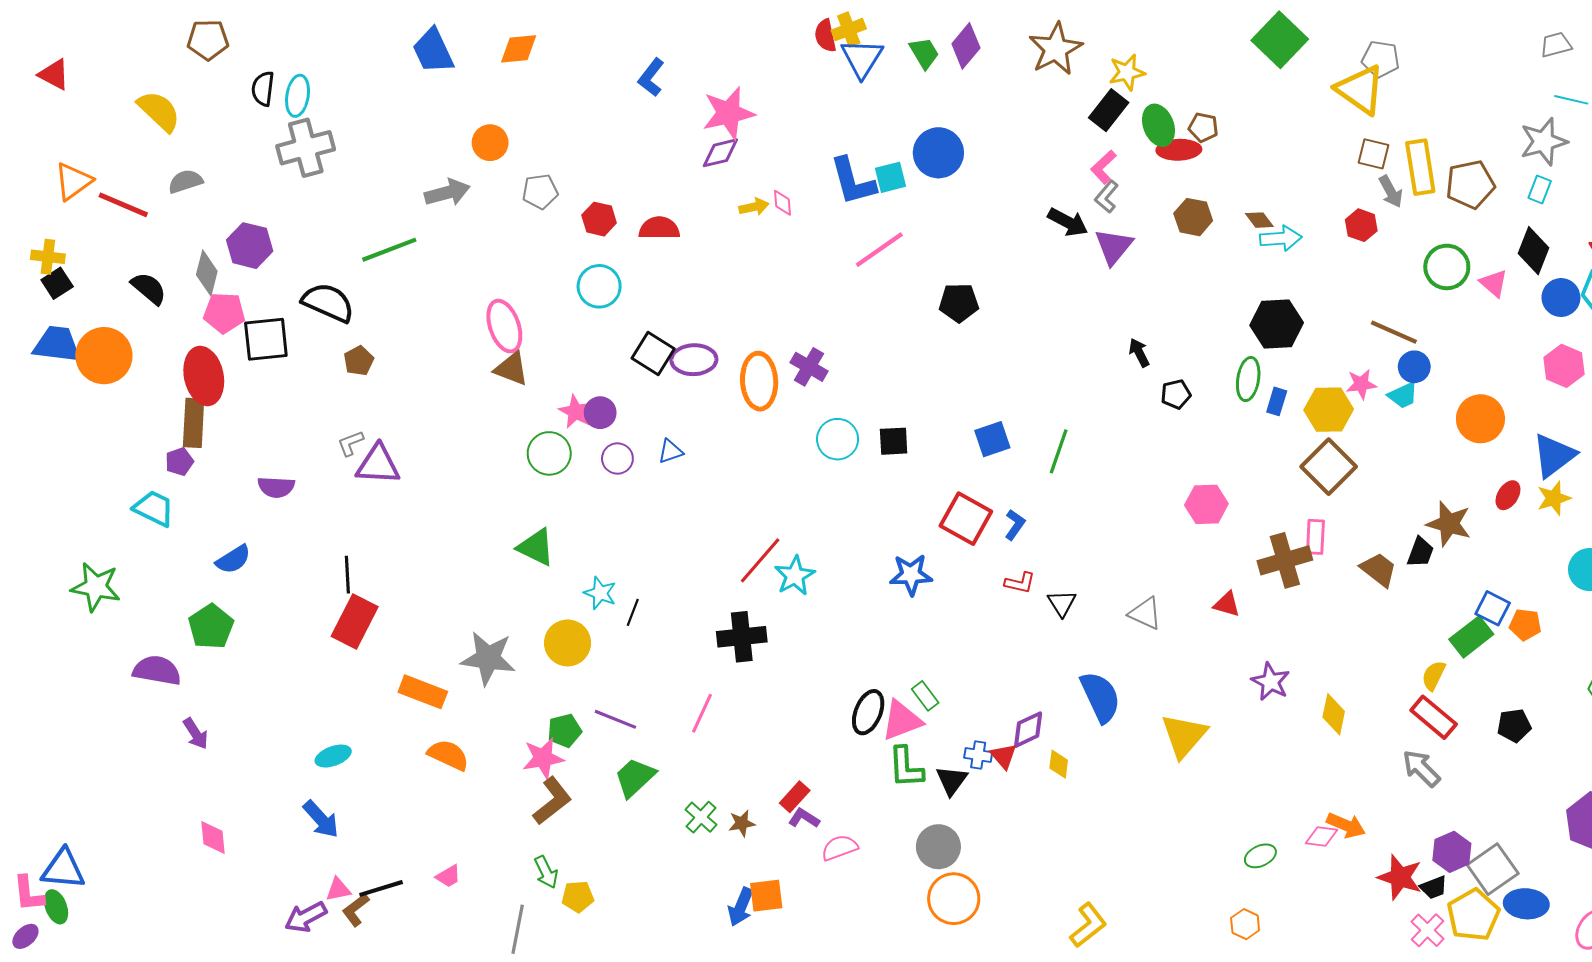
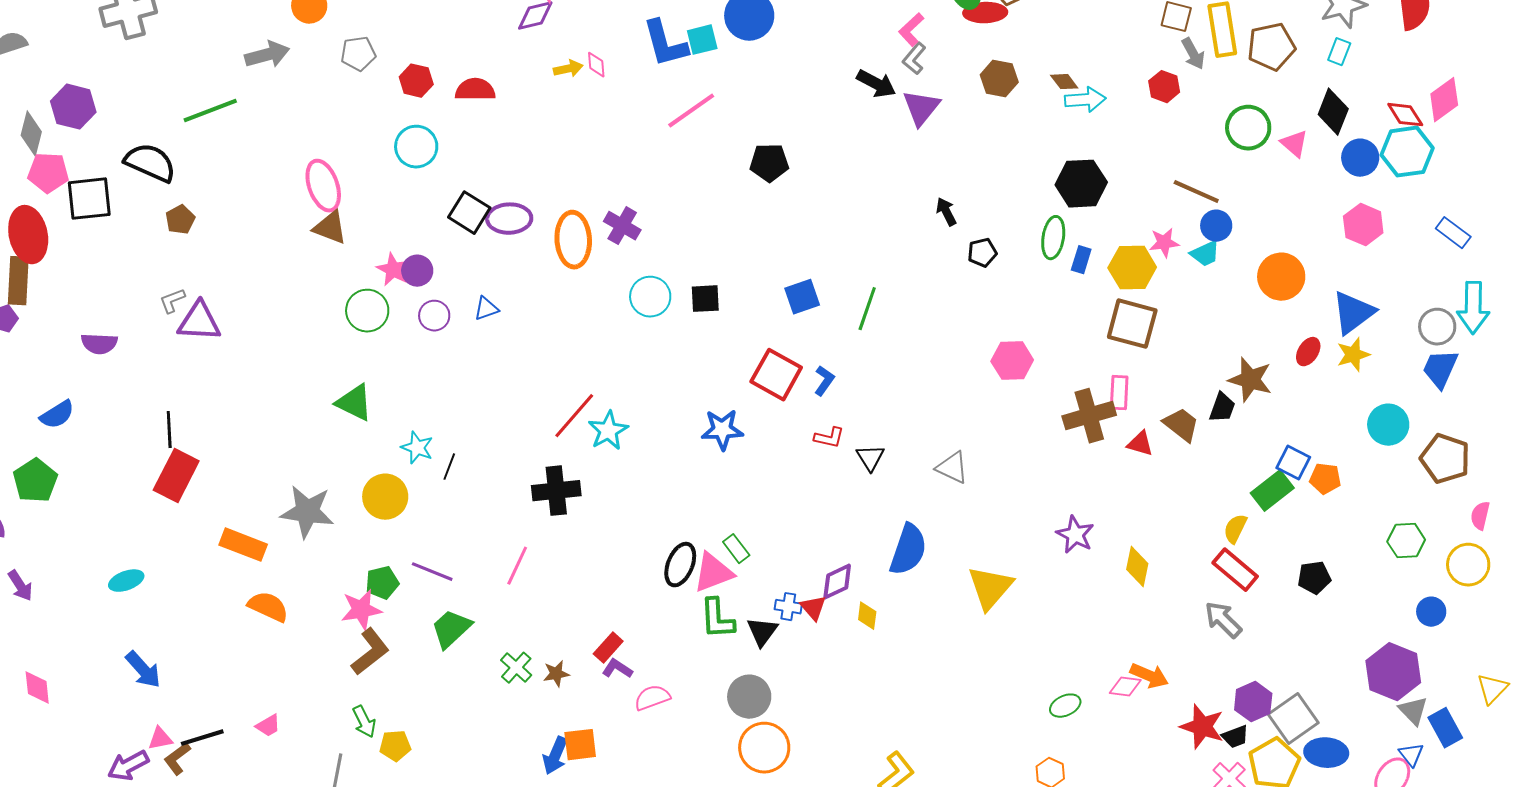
brown square: (1329, 467) -> (1132, 324), turned -30
red triangle: (1227, 604) -> (1140, 444), moved
blue semicircle: (1100, 697) -> (908, 550), turned 44
cyan ellipse: (333, 756) -> (126, 581), moved

